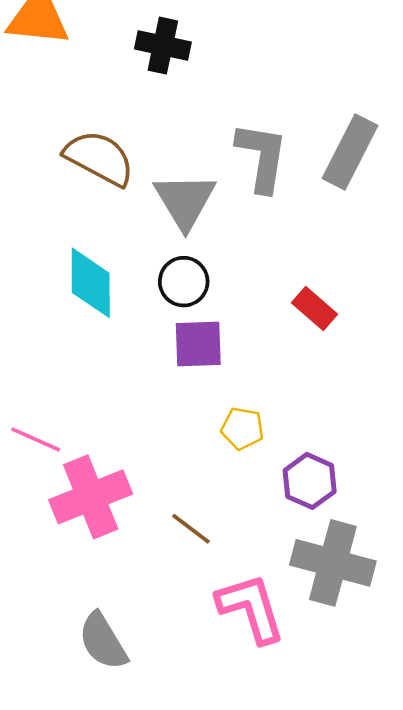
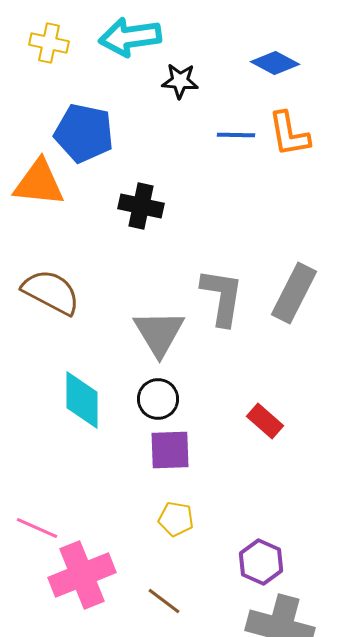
brown semicircle: (99, 158) -> (51, 292), moved
yellow pentagon: (242, 428) -> (176, 519), moved

